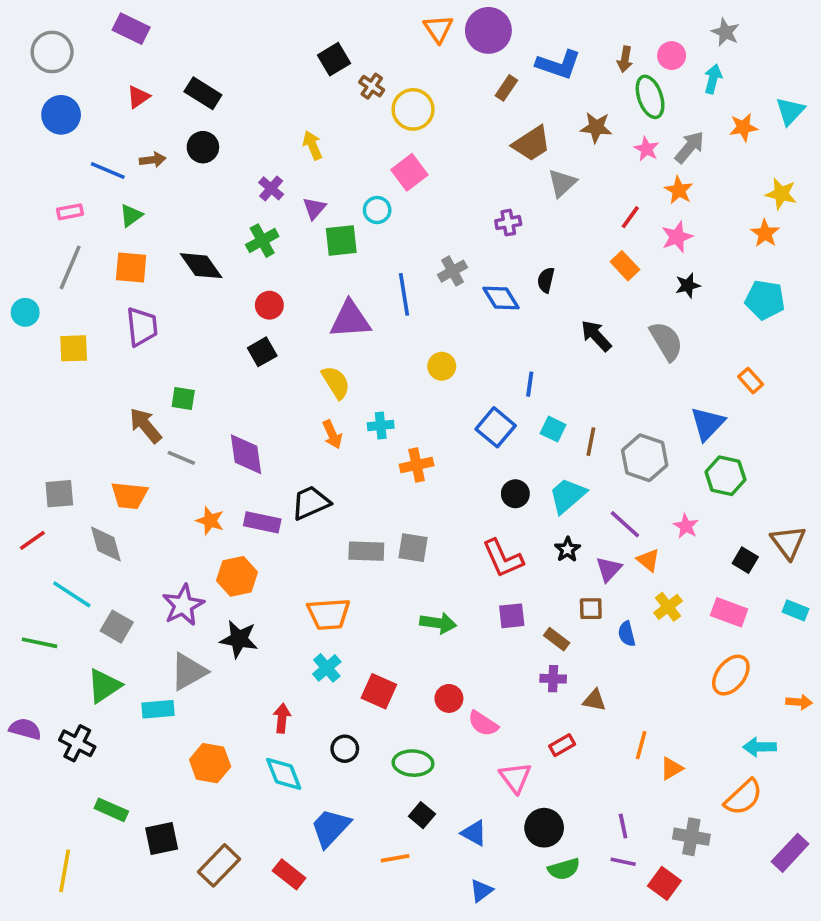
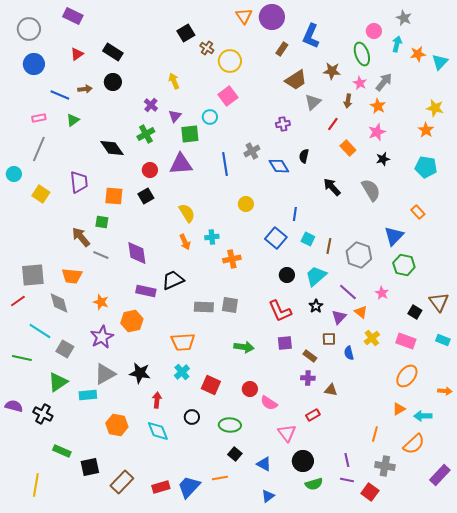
brown arrow: (625, 59) -> (348, 101), moved
blue L-shape: (558, 65) -> (311, 36), turned 95
orange star: (743, 127) -> (418, 54), moved
red line: (630, 217) -> (333, 124), moved
orange square: (131, 267) -> (114, 196), moved
purple triangle: (350, 320) -> (181, 164), moved
yellow square: (74, 348) -> (41, 194), turned 36
gray square: (59, 494) -> (33, 275), size x1.4
orange star: (210, 521) -> (101, 302), moved
black star: (239, 639) -> (140, 373), moved
orange line: (641, 745) -> (375, 434), moved
orange triangle: (672, 768) -> (399, 409), moved
blue trapezoid: (330, 828) -> (189, 487), moved
red rectangle: (289, 874) -> (161, 487), turned -54

